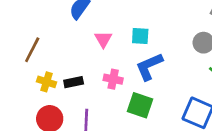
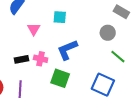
cyan square: (140, 36) -> (60, 17), moved
black rectangle: (74, 82) -> (21, 59), moved

